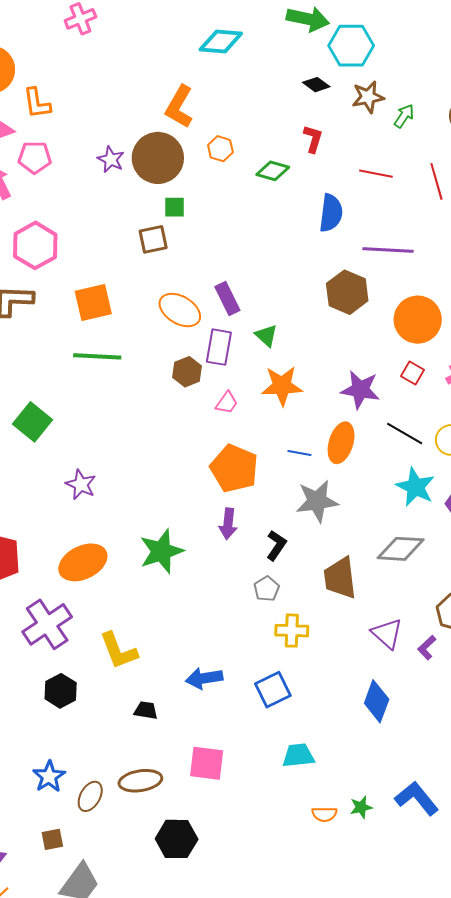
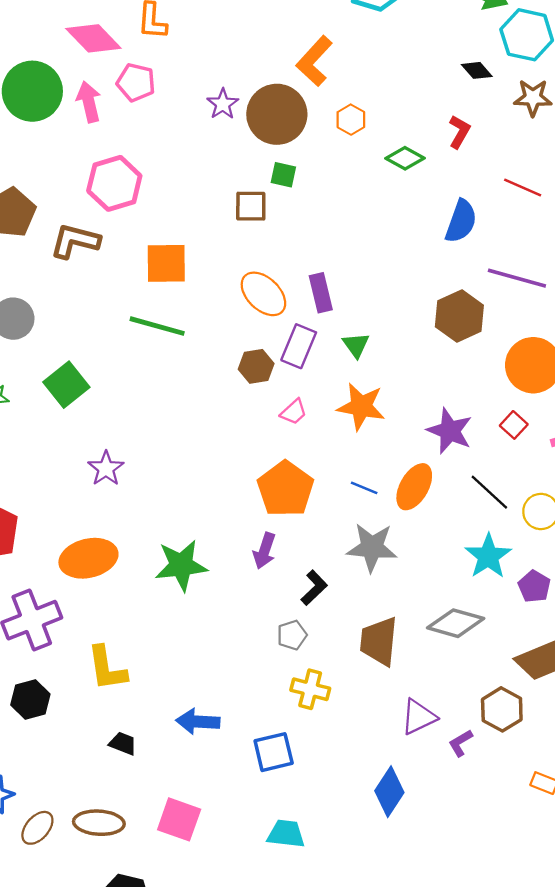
purple triangle: (387, 634) -> (419, 717), turned 40

